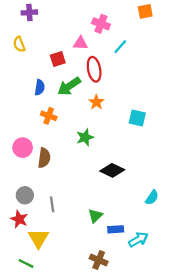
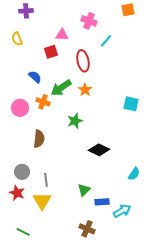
pink triangle: (80, 43) -> (62, 35), moved
green arrow: (69, 86) -> (61, 88), moved
blue semicircle: (40, 87) -> (35, 77), turned -56
cyan square: (137, 118) -> (131, 104), moved
pink circle: (23, 148) -> (20, 108), moved
yellow triangle: (38, 238) -> (42, 201), moved

